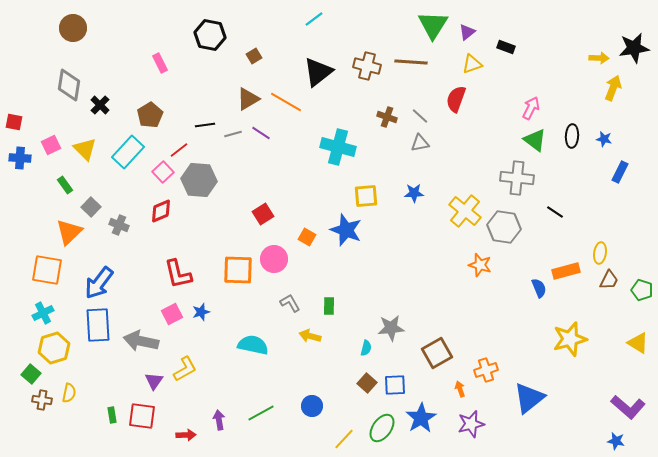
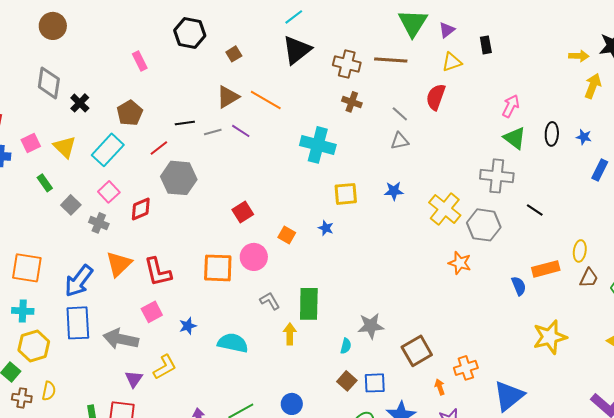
black rectangle: (506, 47) -> (486, 45), turned 60
black triangle: (318, 72) -> (297, 50), moved
brown cross: (387, 117) -> (352, 102), moved
pink square: (163, 172) -> (109, 192), moved
blue star: (346, 230) -> (326, 228), size x0.5
orange triangle: (69, 232) -> (119, 264), moved
green rectangle: (329, 306) -> (309, 304), size x1.8
blue star: (201, 312) -> (188, 326), moved
cyan cross: (43, 313) -> (23, 311), turned 30
yellow arrow: (310, 336) -> (290, 334), turned 75

